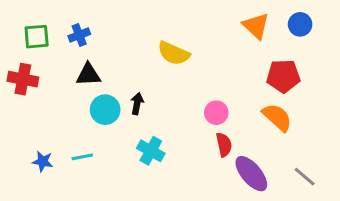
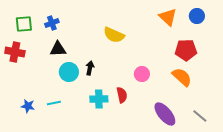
red semicircle: (224, 145) -> (122, 95), moved
cyan cross: (151, 151) -> (99, 99), turned -30

